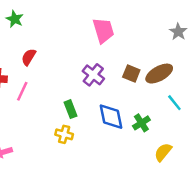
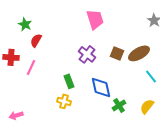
green star: (15, 19) -> (25, 24), moved
green cross: (141, 123) -> (119, 105), moved
yellow semicircle: (163, 152) -> (147, 106), moved

